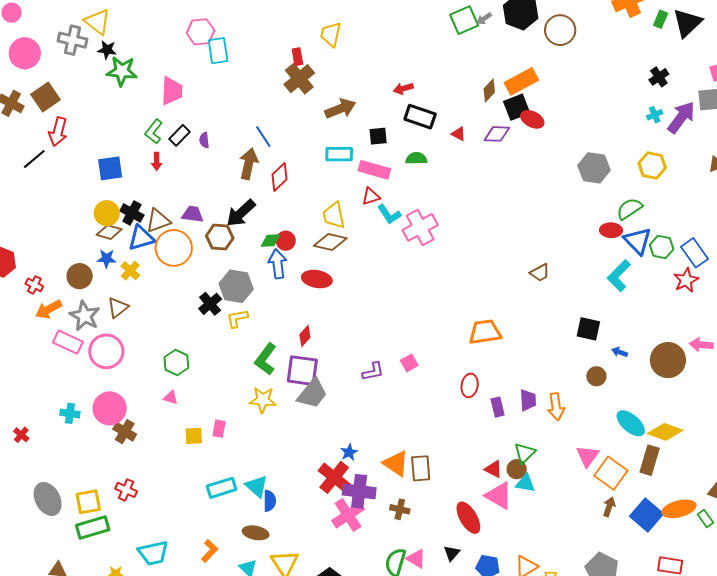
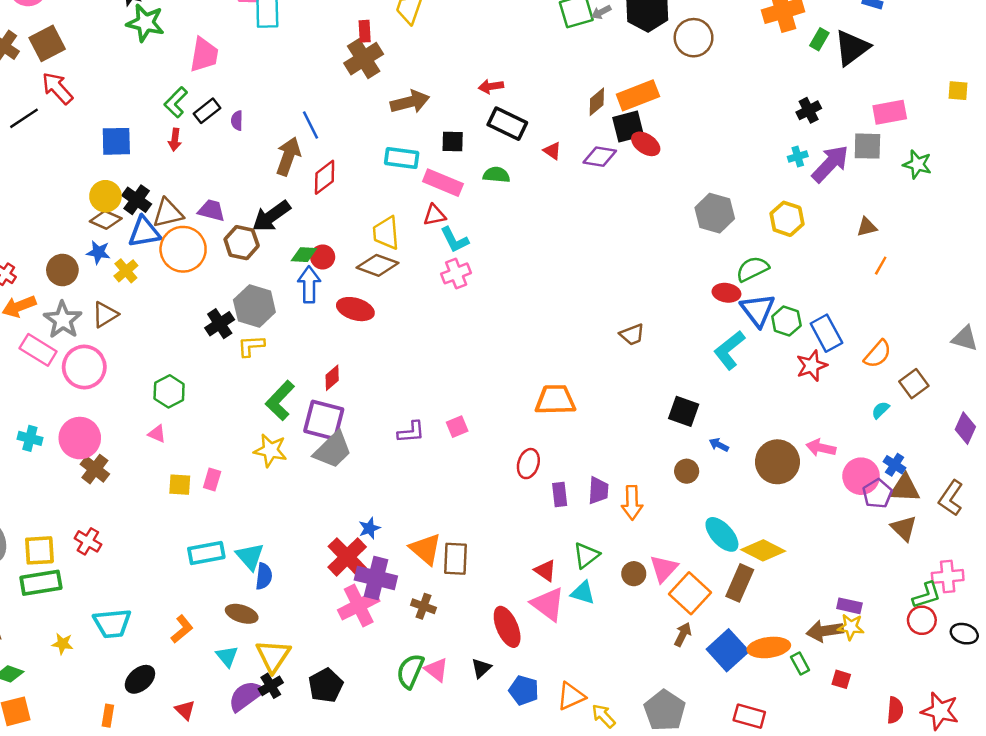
red arrow: (58, 132) -> (57, 88), turned 116
pink cross: (420, 227) -> (456, 273), moved, size x0.7
brown circle: (517, 469) -> (634, 574), moved

